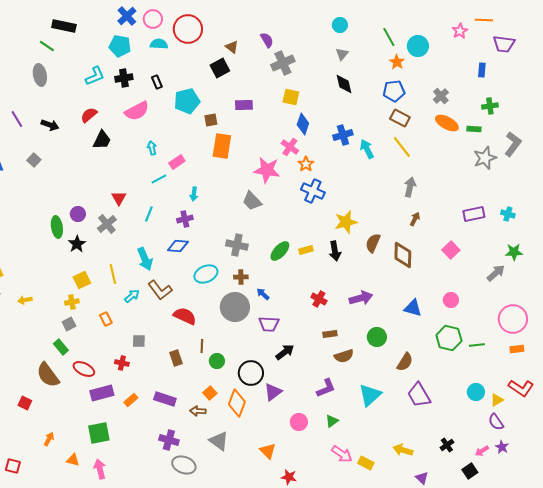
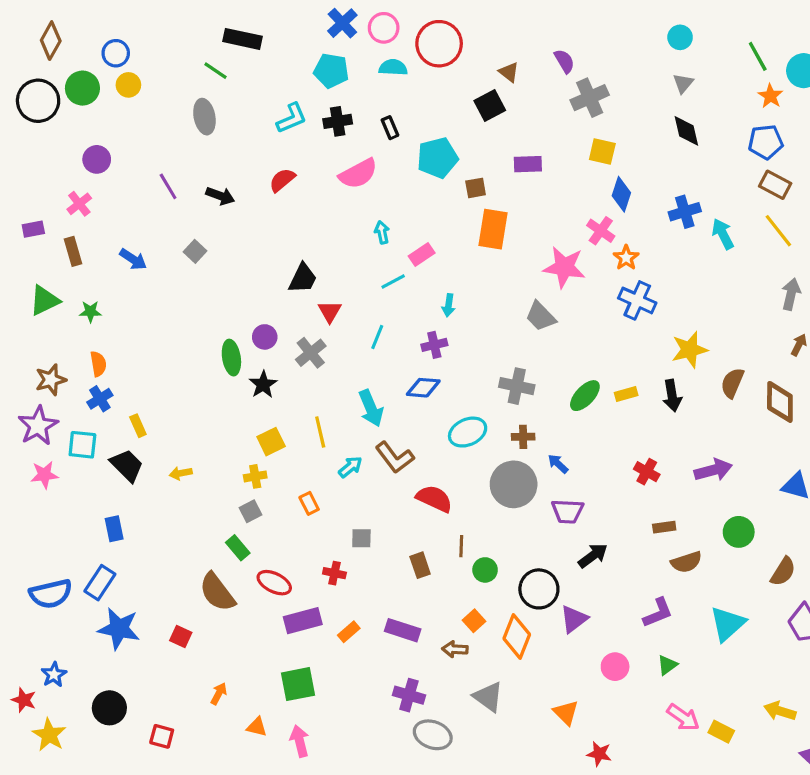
black trapezoid: (102, 140) -> (303, 278), moved

